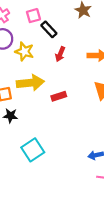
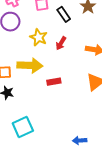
black rectangle: (49, 29) -> (64, 14), moved
yellow star: (24, 51) -> (39, 37), moved

